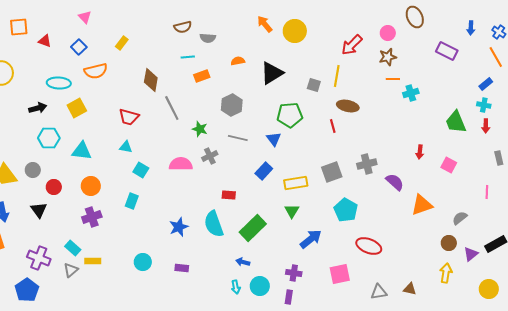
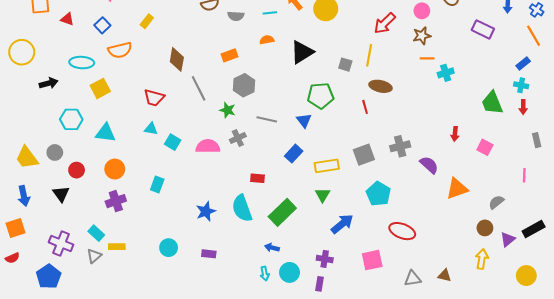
cyan line: (188, 57) -> (270, 13), moved
gray hexagon: (232, 105) -> (244, 85), moved
black arrow: (38, 108) -> (49, 83), moved
cyan square: (141, 170) -> (173, 142), moved

